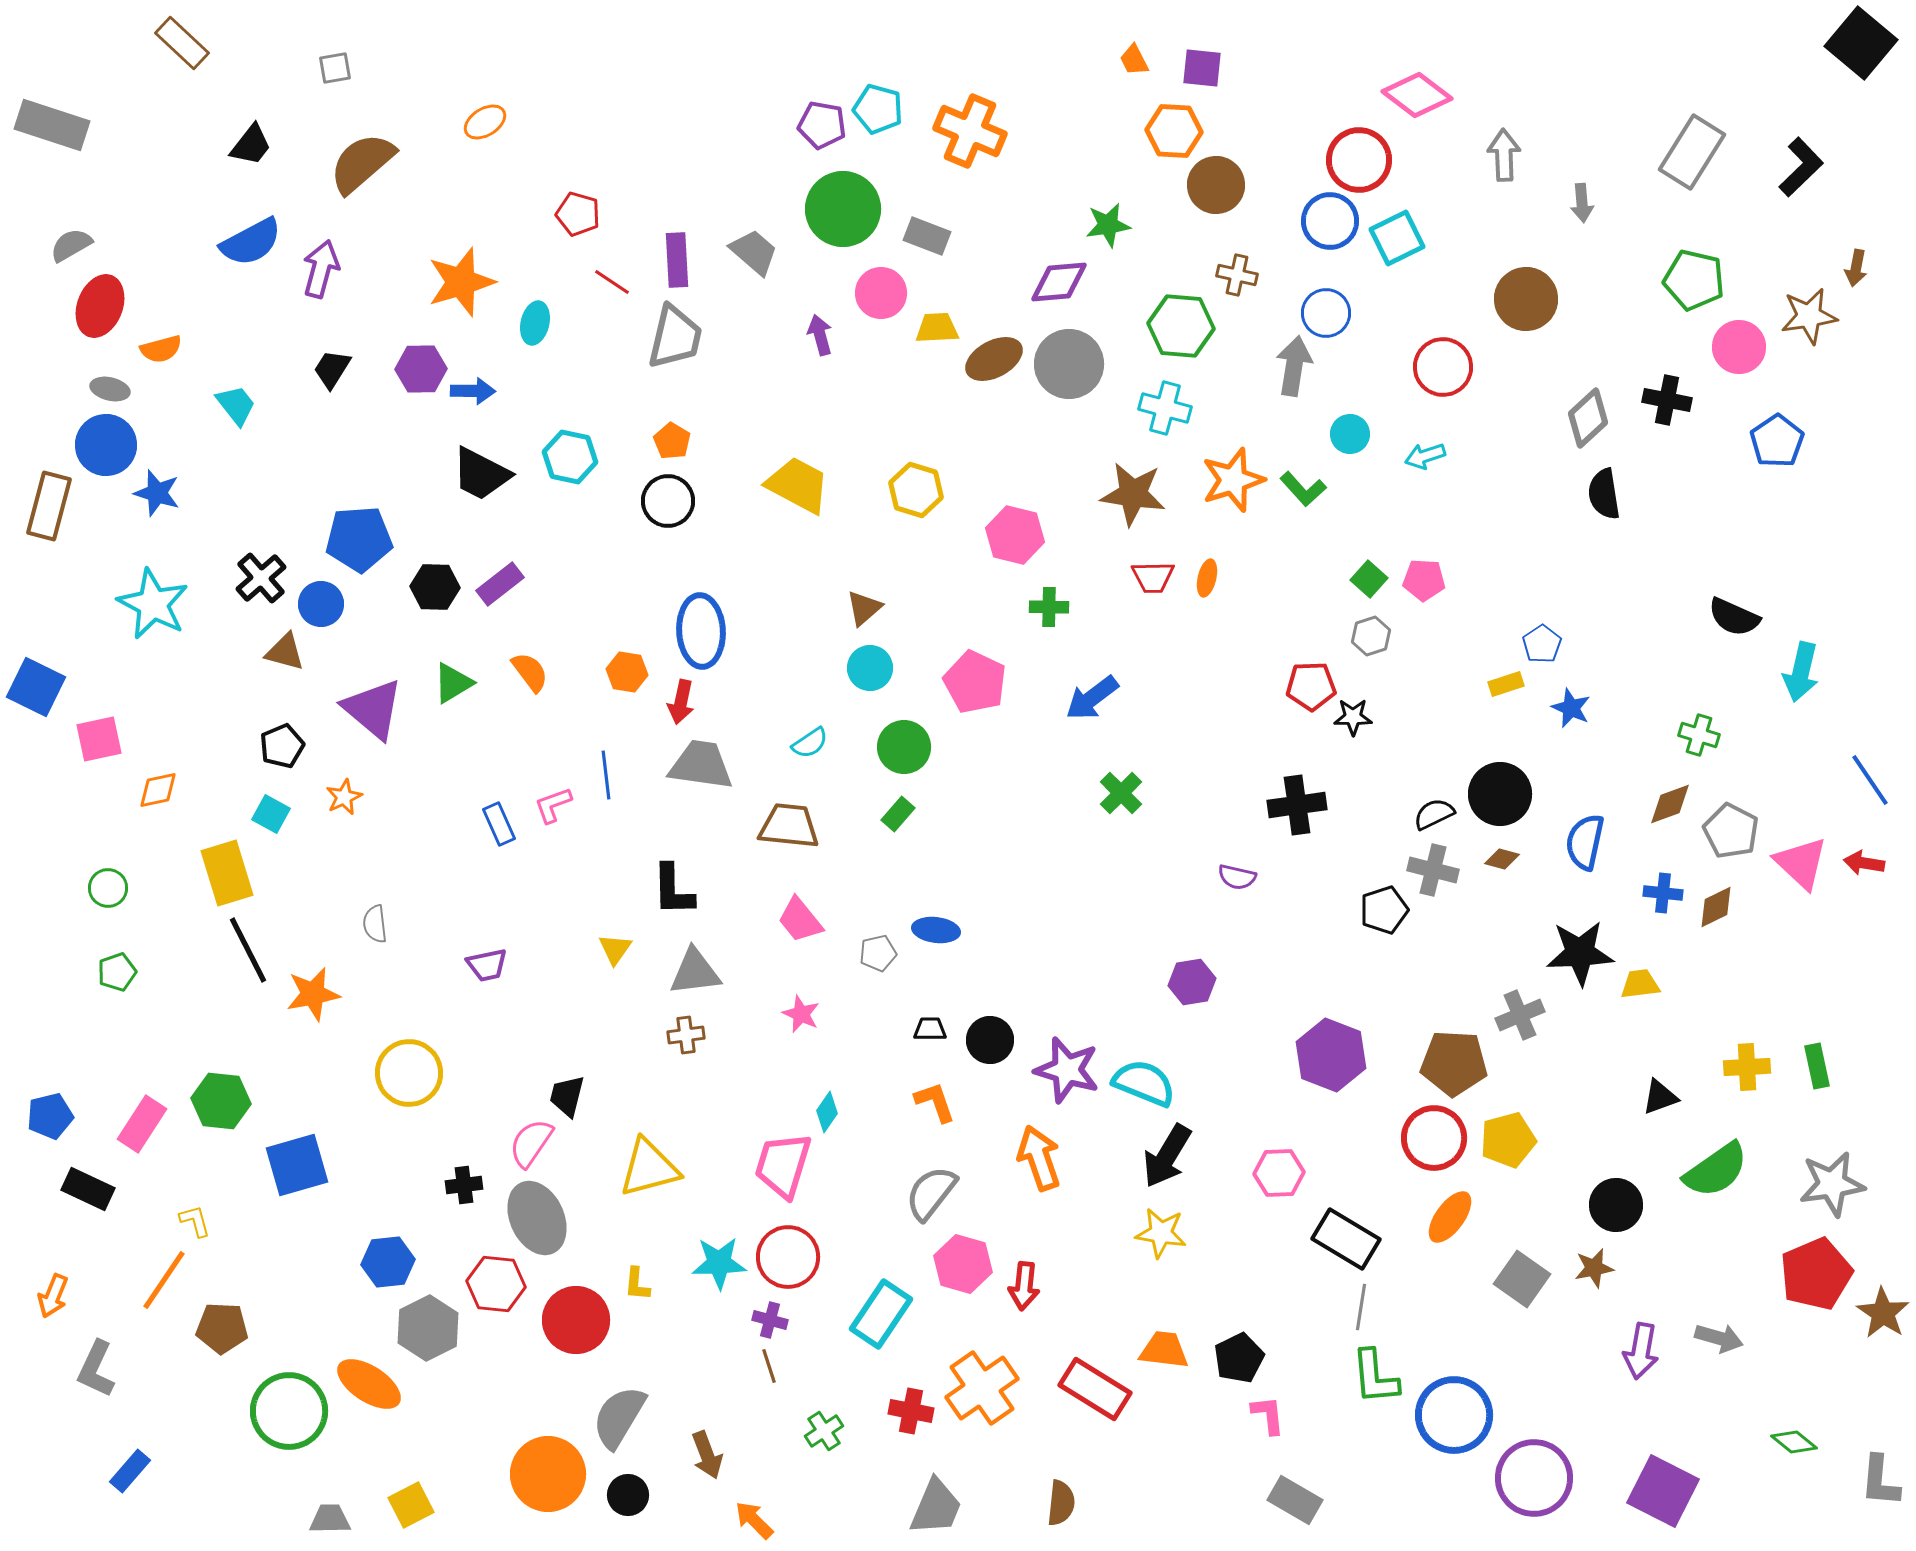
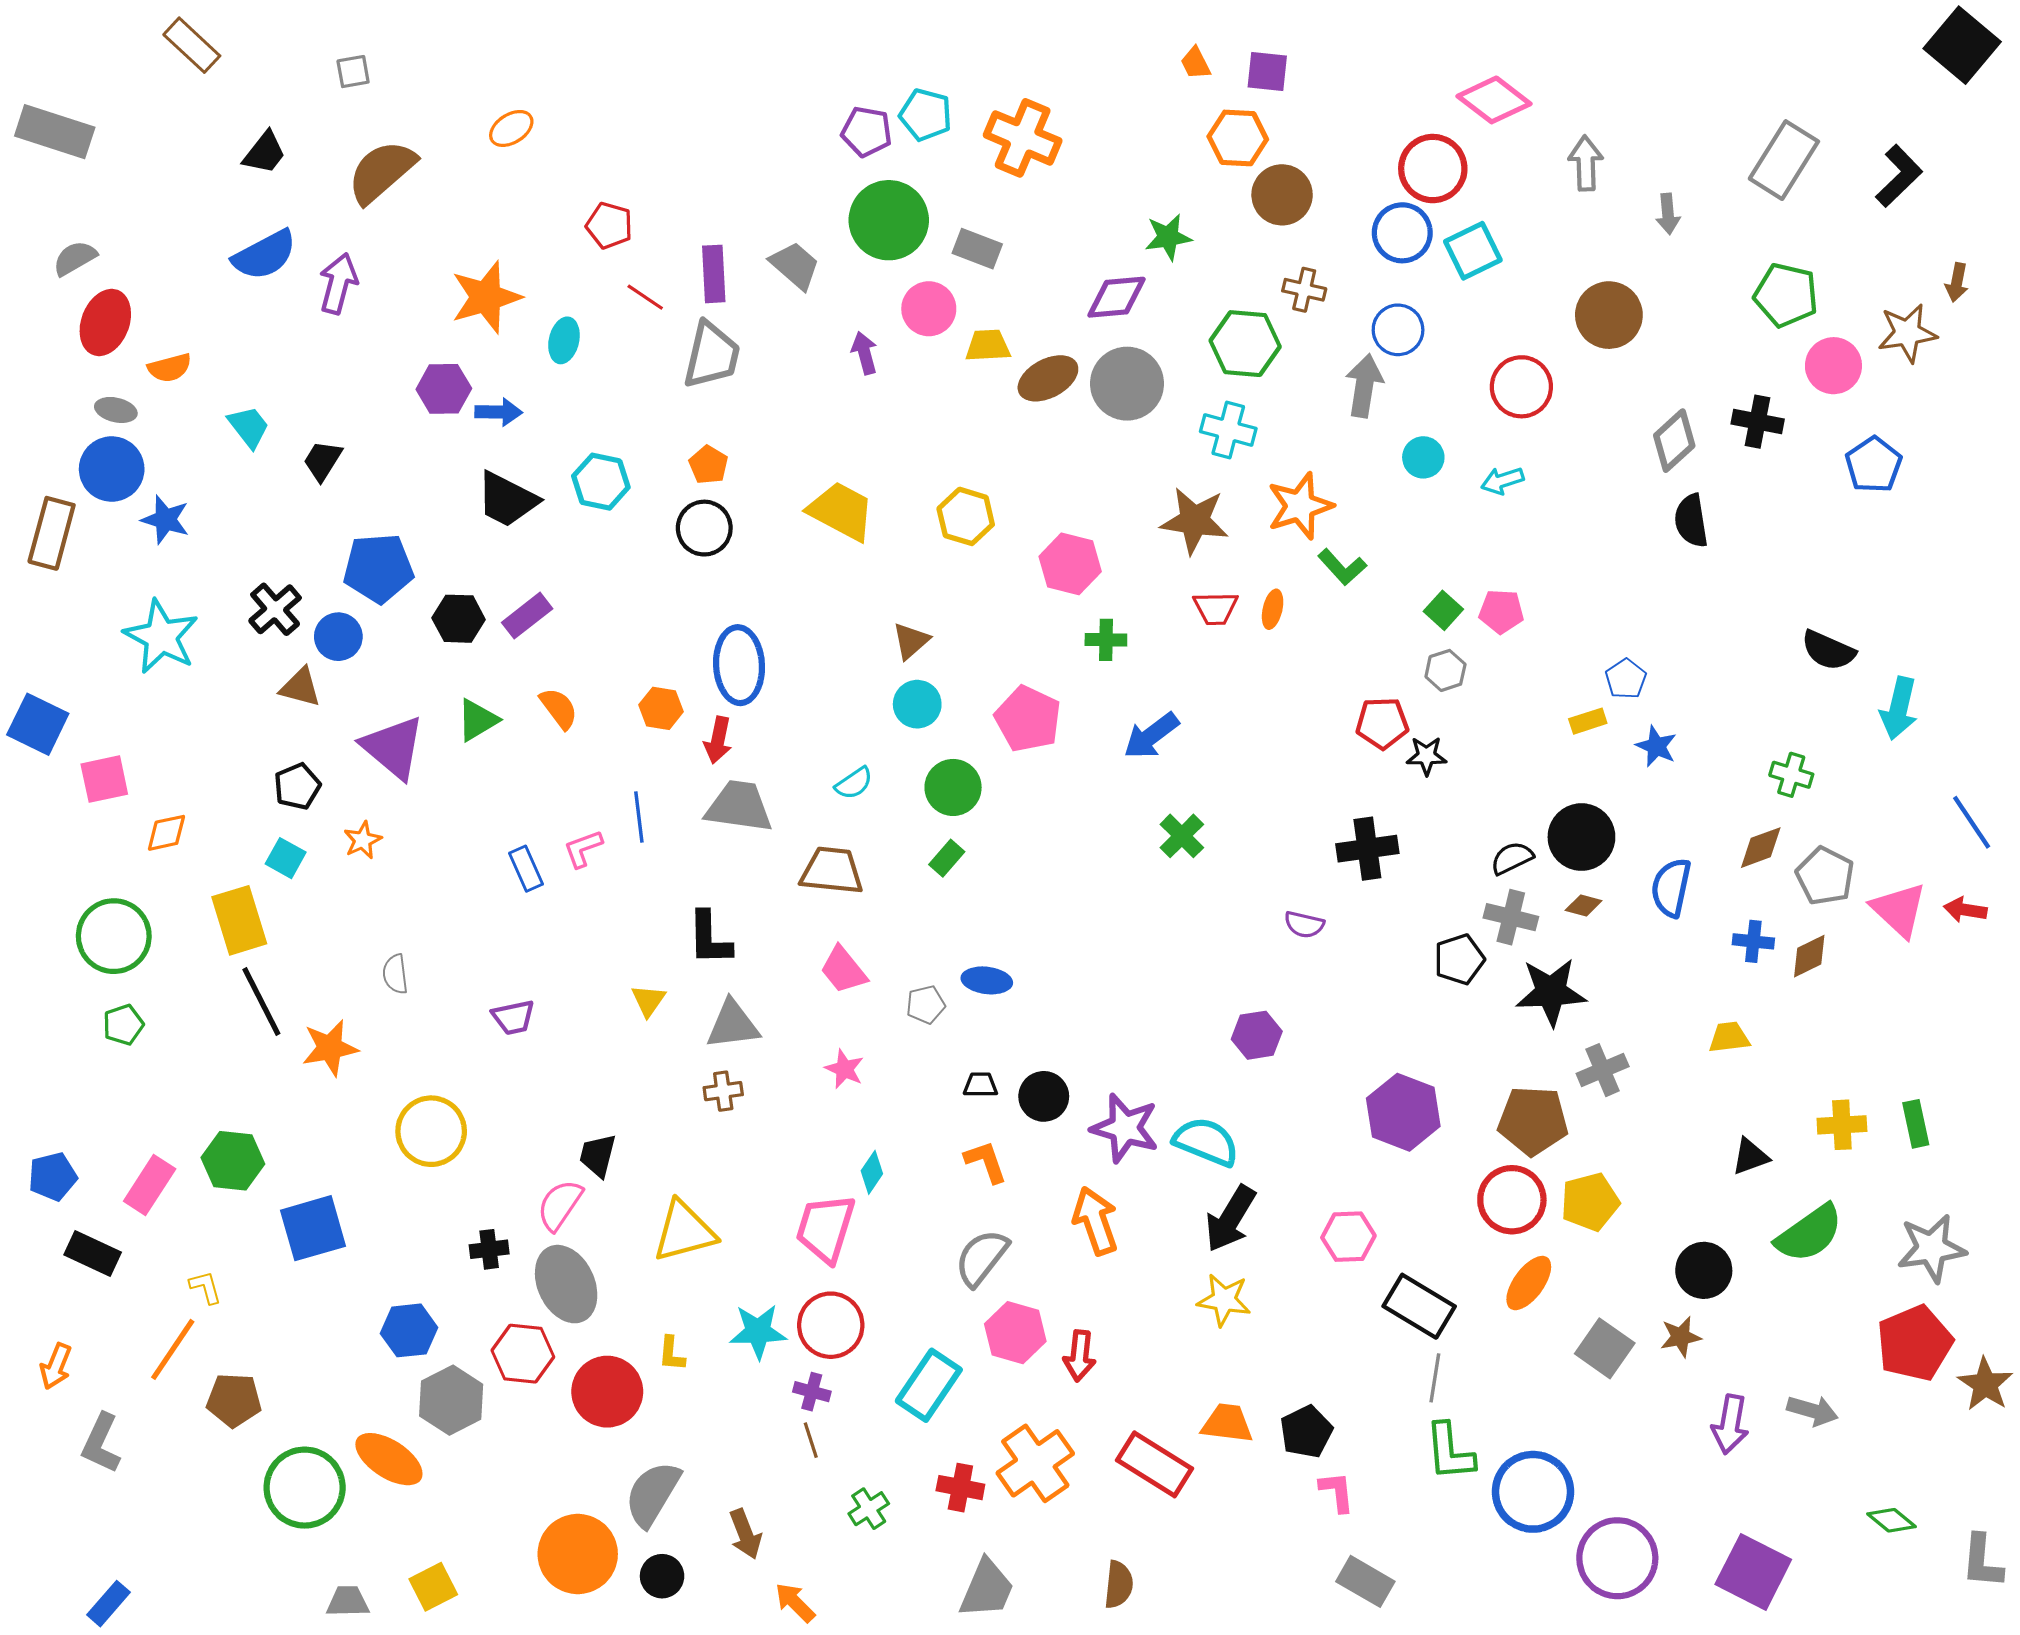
black trapezoid: (332, 369) -> (323, 461), moved
green L-shape: (1303, 489) -> (1342, 567), moved
green circle: (108, 888) -> (114, 936), size x1.8
black star: (1580, 953) -> (1551, 992), moved
blue rectangle: (130, 1471) -> (108, 1604), moved

